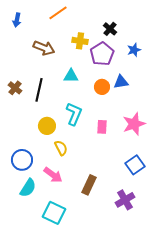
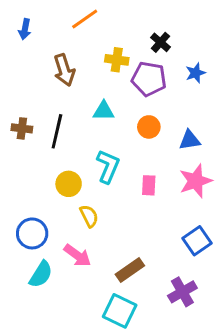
brown arrow: (44, 48) -> (64, 70), turned 50
purple pentagon: (102, 54) -> (149, 79), turned -30
blue triangle: (121, 82) -> (190, 140), moved
brown cross: (15, 88) -> (22, 128), turned -32
brown rectangle: (89, 185) -> (130, 270), turned 30
cyan square: (54, 213) -> (120, 311), moved

